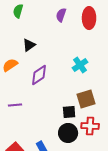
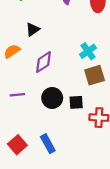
brown square: (86, 99) -> (95, 75), moved
black circle: (68, 133) -> (52, 98), moved

